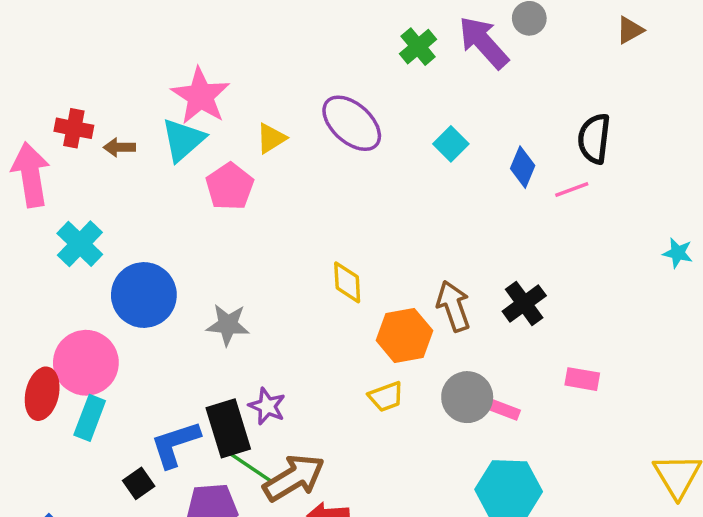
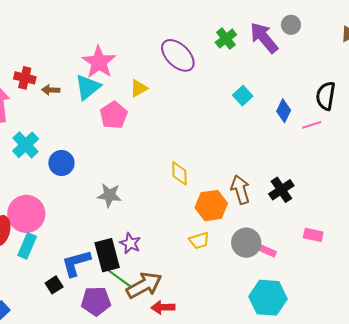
purple ellipse: (352, 123) -> (178, 55), moved
blue circle: (144, 295) -> (61, 163), moved, size x0.7

